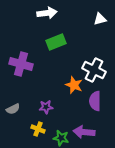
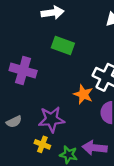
green rectangle: (56, 42) -> (63, 46), turned 42
purple star: (46, 107) -> (51, 119), size x1.6

